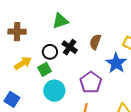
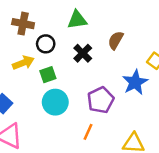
brown semicircle: (95, 42) -> (116, 40), moved
black circle: (50, 52) -> (46, 44), moved

